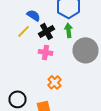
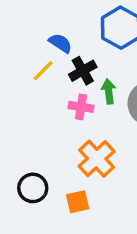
green arrow: (68, 30) -> (109, 91), moved
orange cross: (54, 82) -> (97, 159), size x1.5

